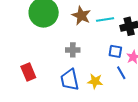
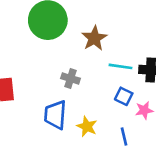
cyan line: (105, 19) -> (121, 66), moved
blue line: (121, 73) -> (124, 136), moved

